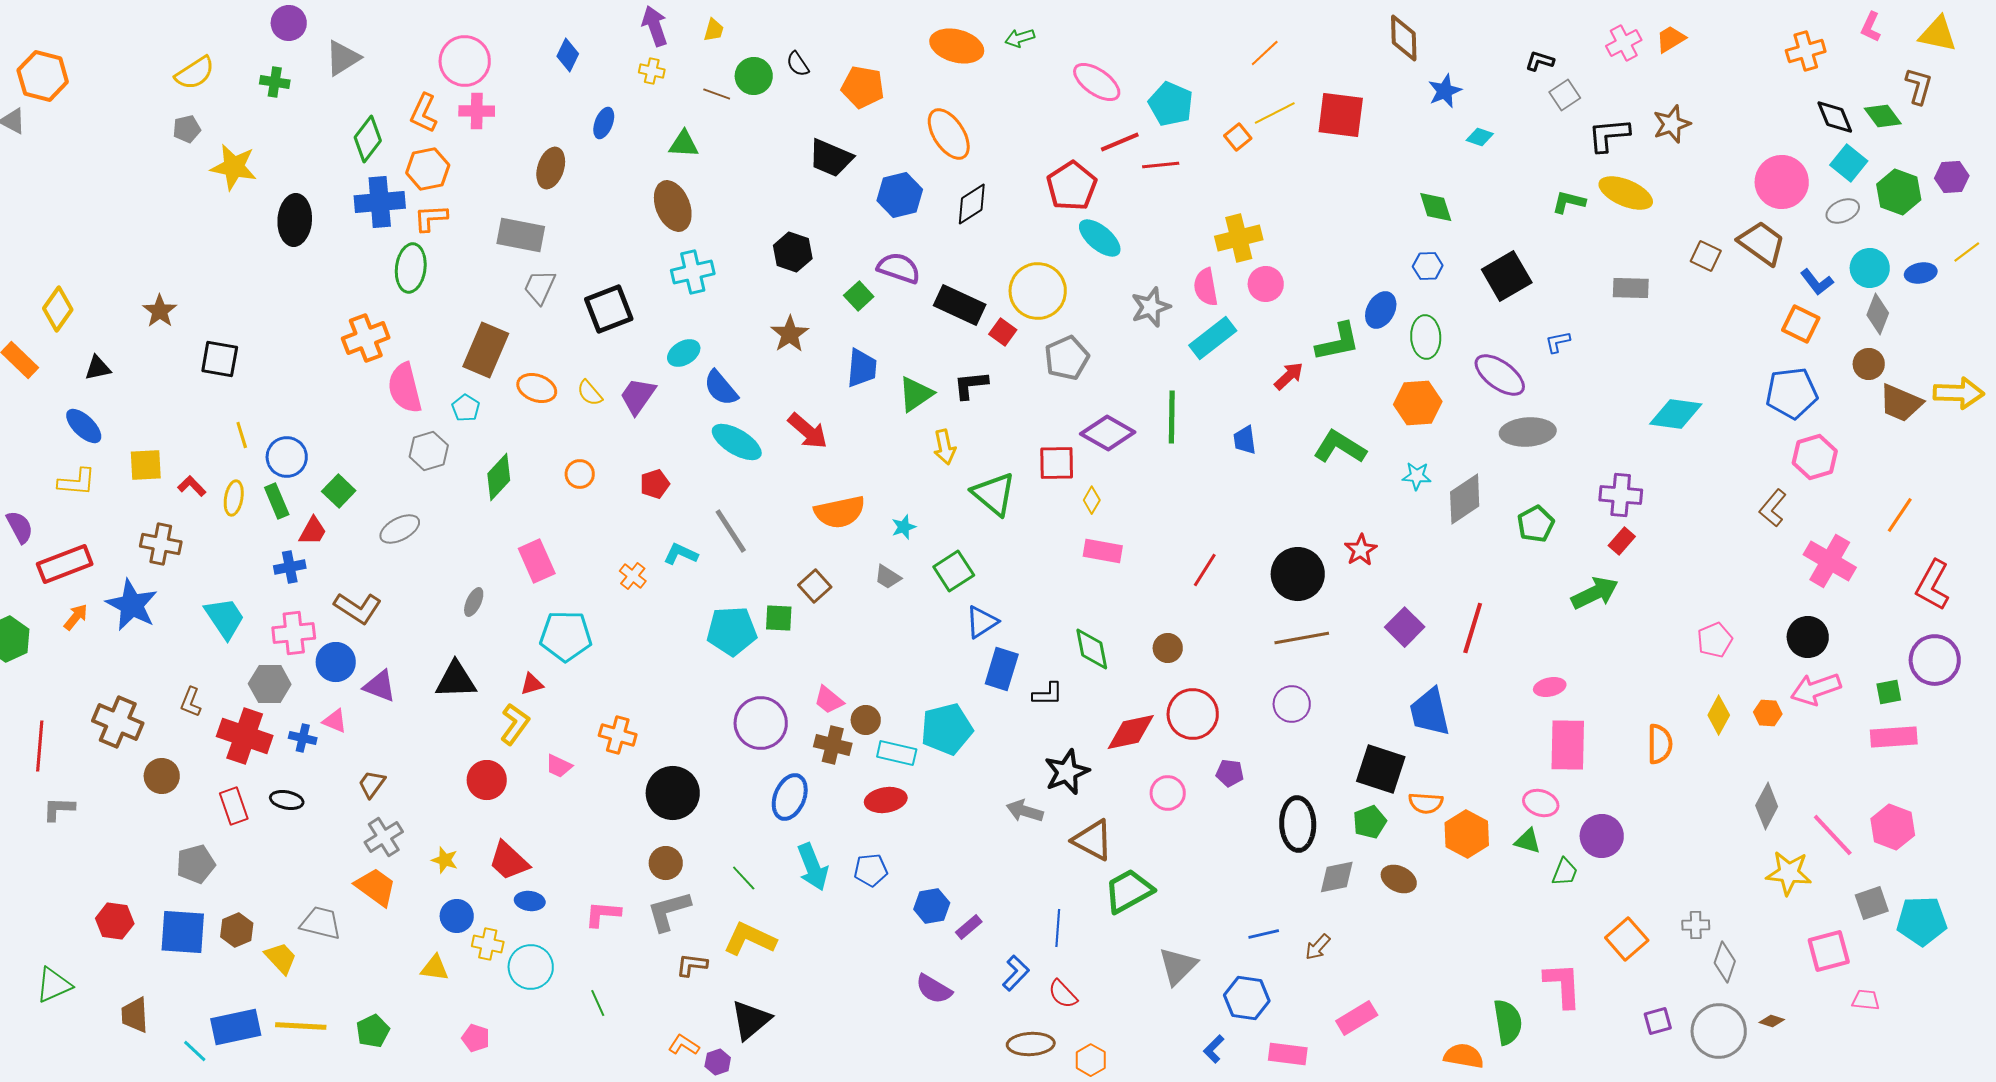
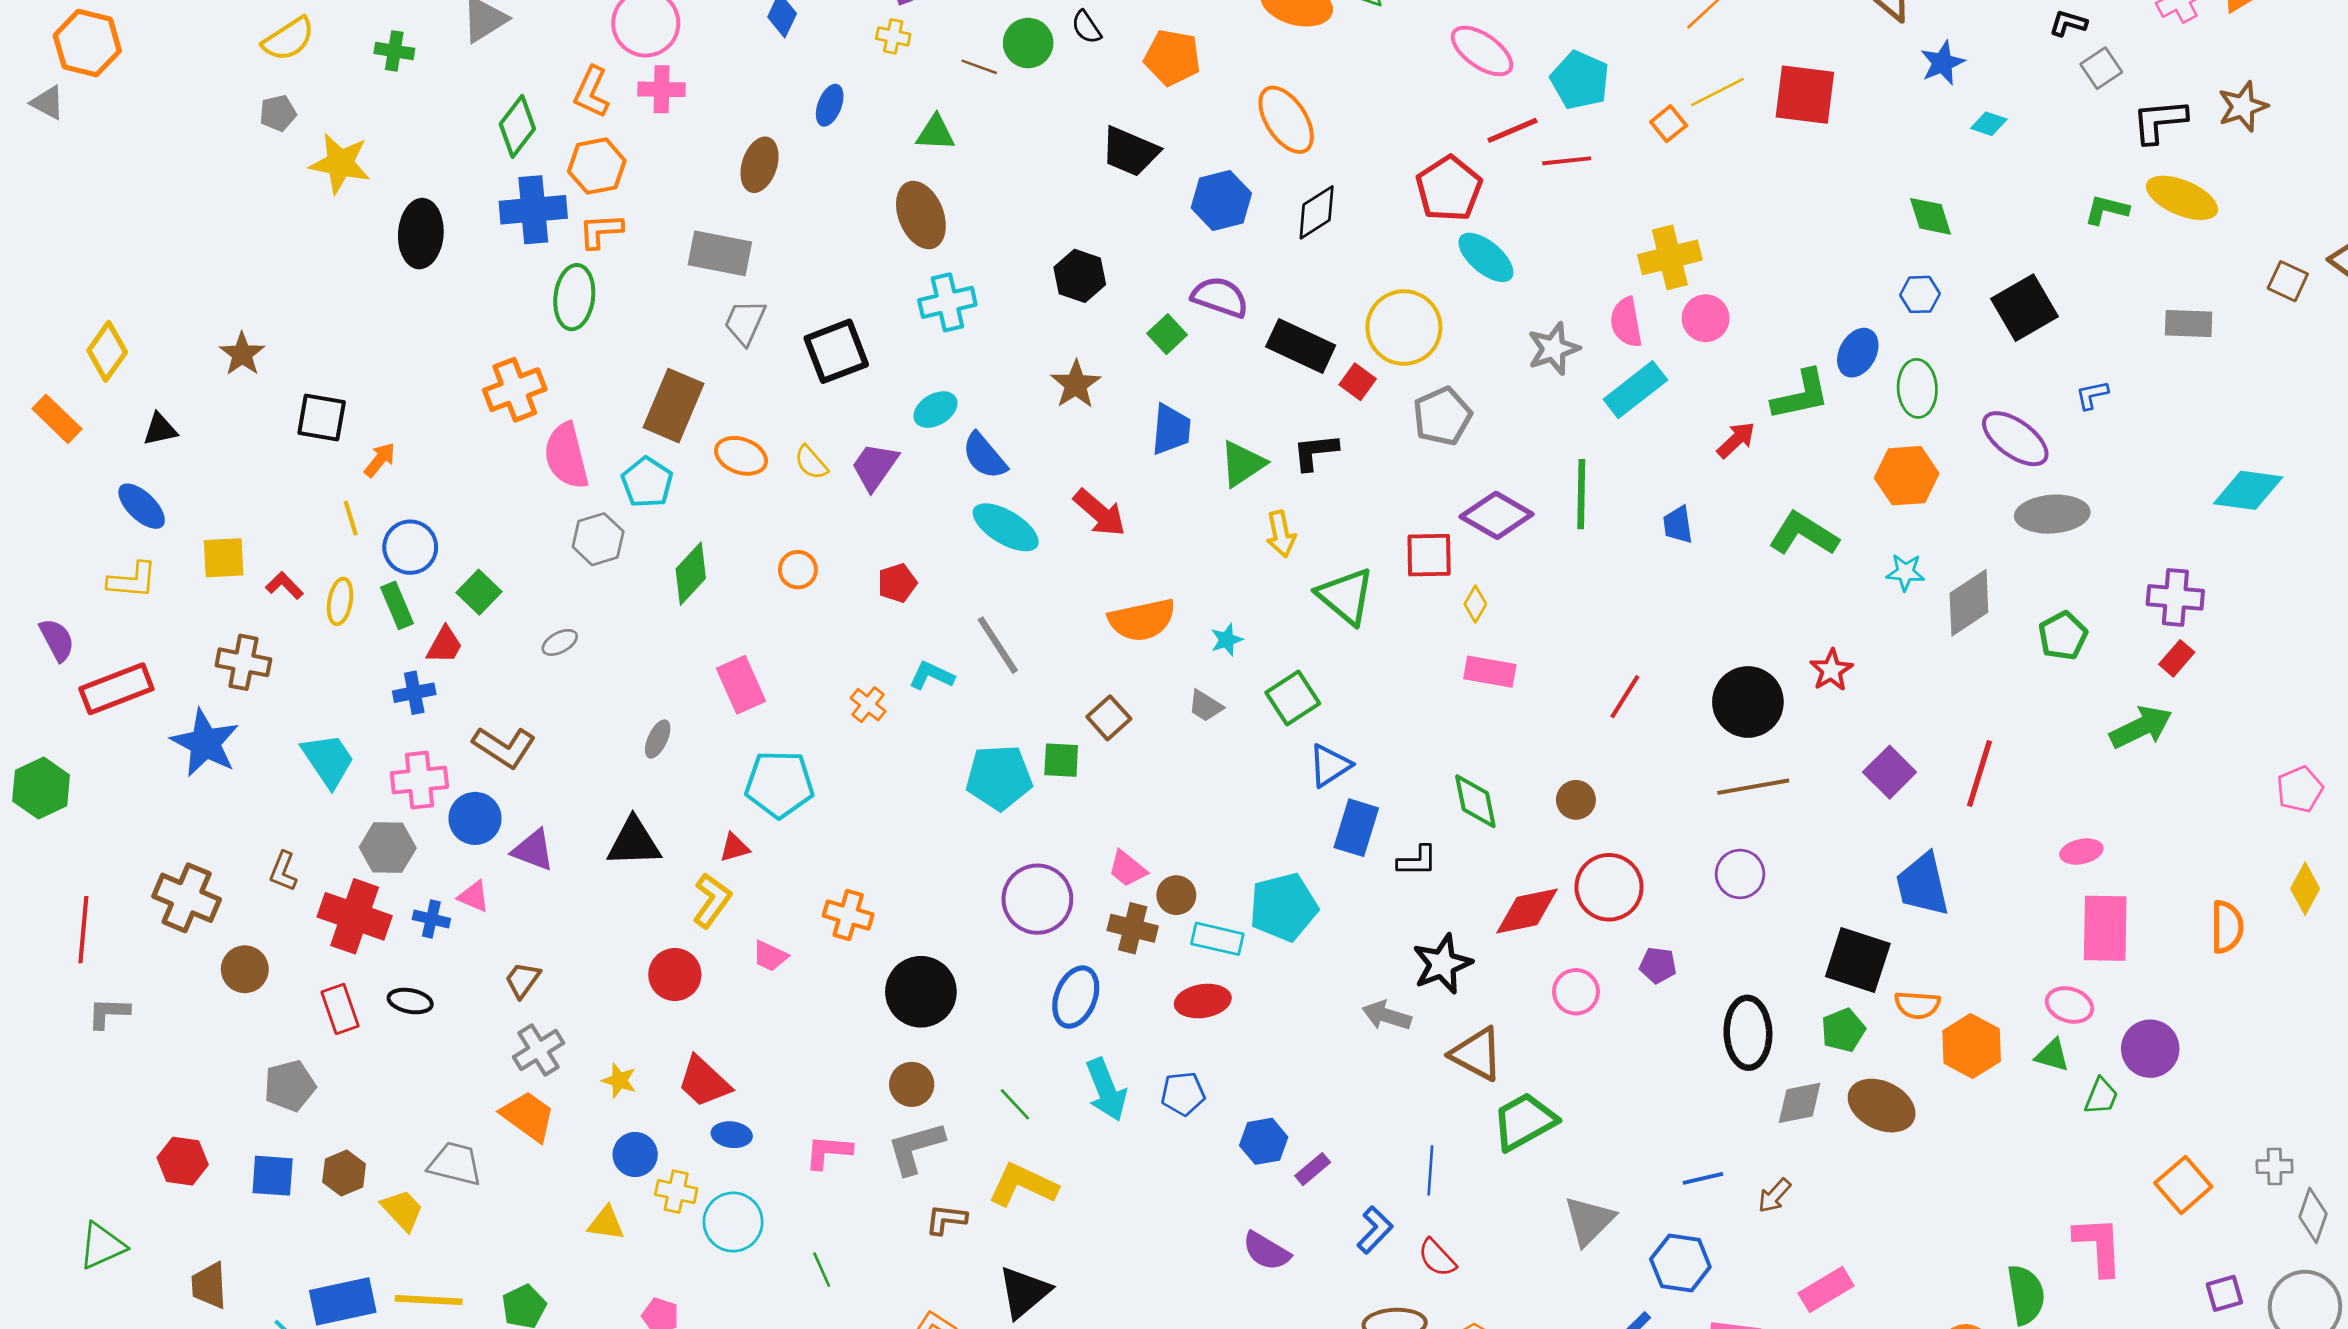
cyan pentagon: (466, 408) -> (647, 482), size x1.4
gray ellipse: (400, 529) -> (560, 642), size x0.7
orange arrow: (76, 617) -> (380, 460), moved
brown ellipse: (1399, 879) -> (1882, 1106), size x1.4
blue square: (183, 932) -> (273, 1176), size x0.7

